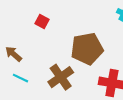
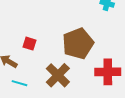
red square: (42, 22) -> (30, 44), moved

